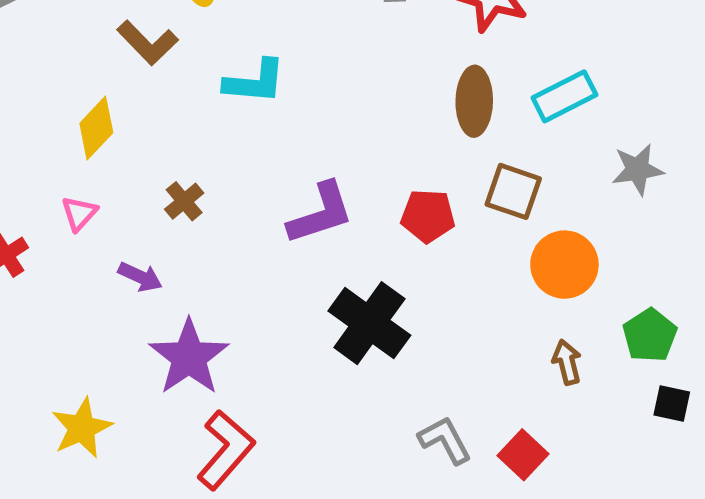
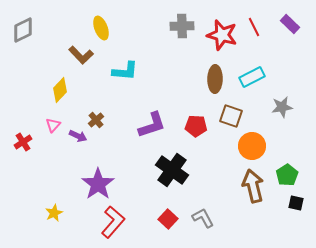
purple arrow: (140, 277) -> (78, 136), moved
brown arrow: (567, 362) -> (253, 186), size x1.8
yellow star: (82, 428) -> (54, 213), size x0.7
red square: (523, 455) -> (168, 219), moved

